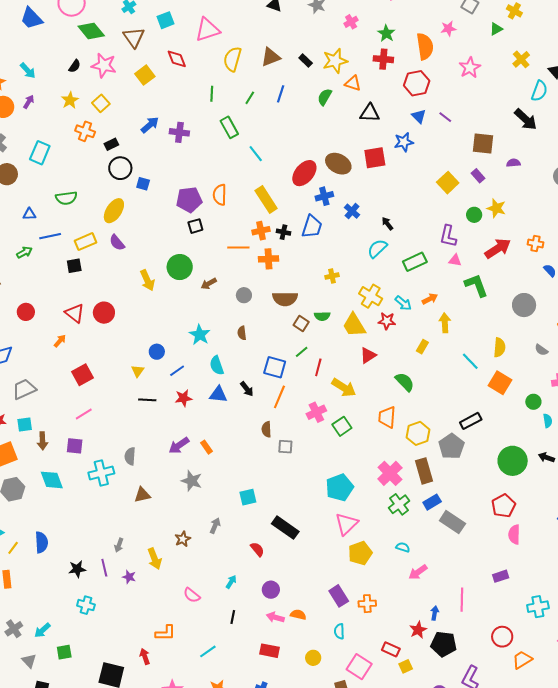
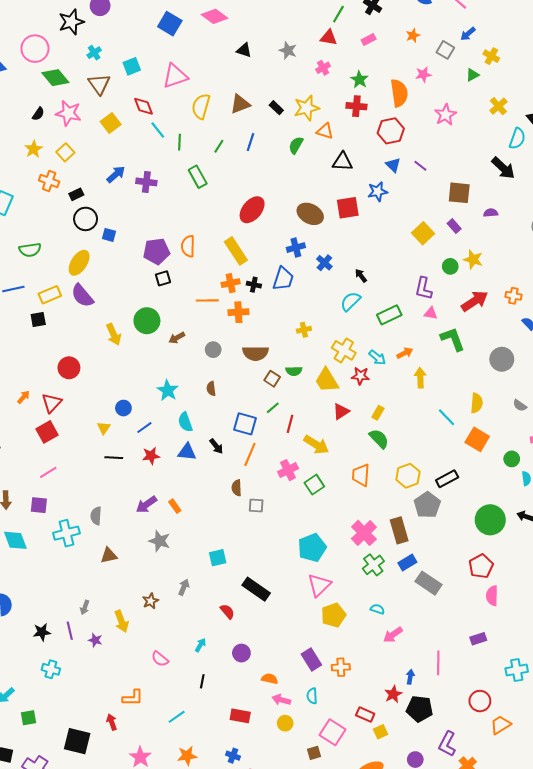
cyan line: (256, 154) -> (158, 130), moved
red ellipse: (304, 173) -> (252, 210), moved
purple semicircle: (117, 243) -> (82, 296), size x1.4
red triangle: (75, 313) -> (52, 403), moved, turned 35
yellow rectangle: (422, 347) -> (378, 413), moved
yellow hexagon: (418, 433) -> (408, 476), moved
pink arrow: (275, 617) -> (281, 700), moved

